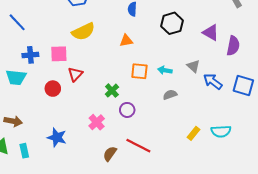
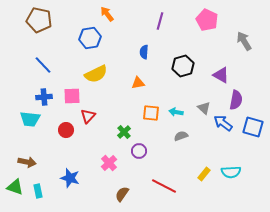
blue line: (17, 22) -> (43, 65), moved
purple semicircle: (233, 46) -> (236, 100), moved
red line: (138, 146) -> (164, 186), moved

